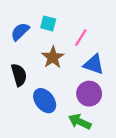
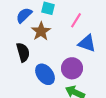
brown star: (53, 57) -> (41, 31), moved
purple circle: (89, 94) -> (72, 68), moved

